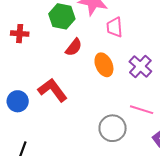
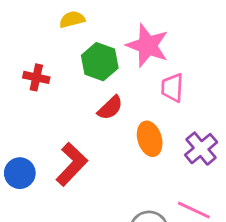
red L-shape: (53, 90) -> (72, 164), turned 72

